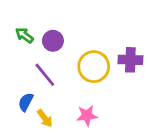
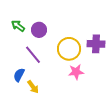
pink star: (87, 116) -> (76, 72), moved

